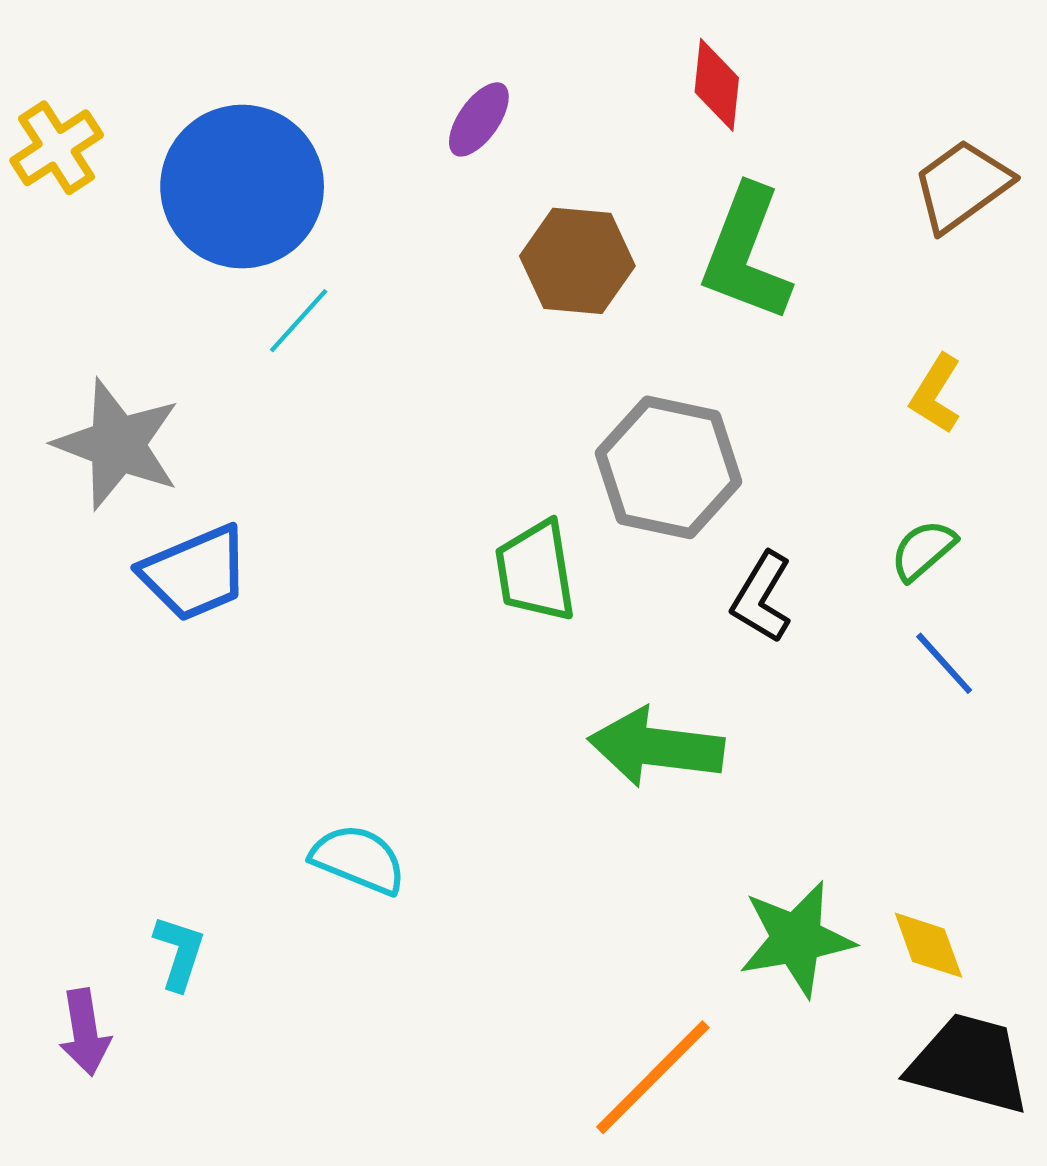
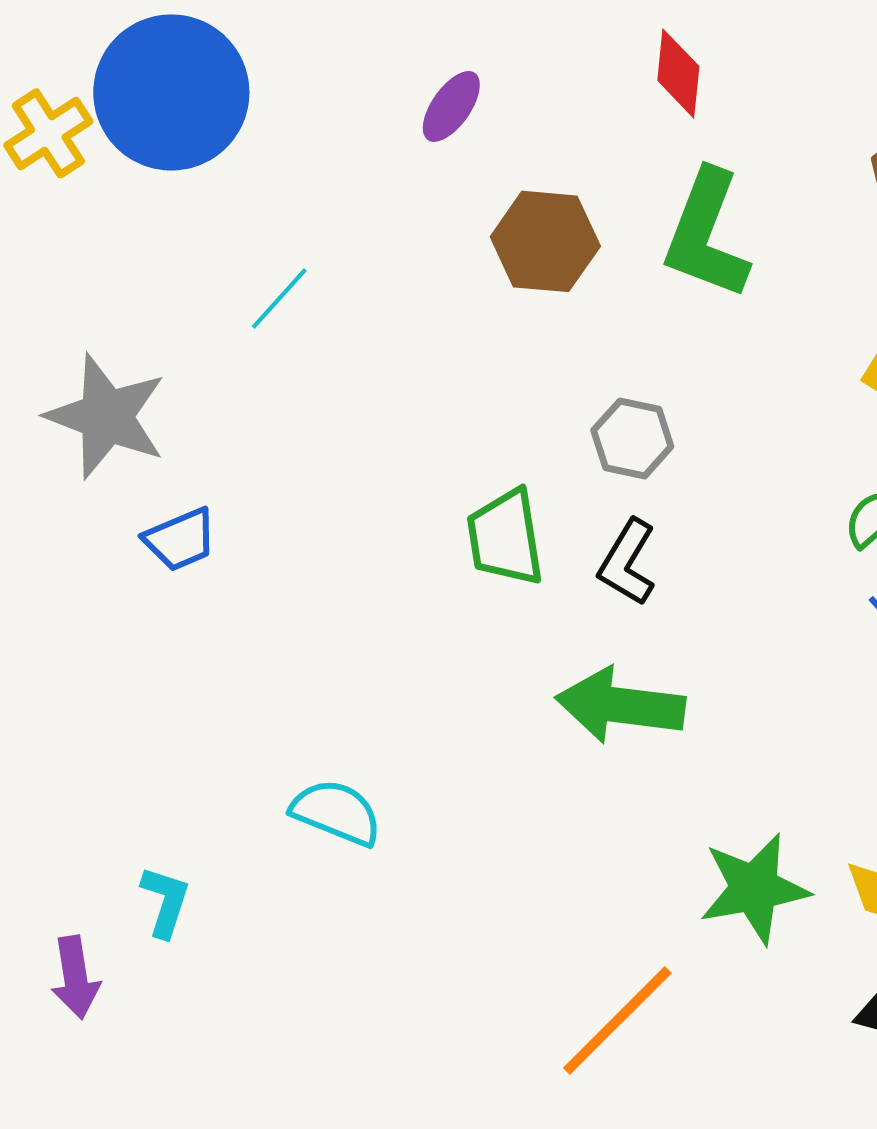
blue circle: (242, 187) -> (171, 92), moved
gray hexagon: (669, 467) -> (632, 438), size x0.6
blue trapezoid: (195, 573) -> (180, 539), size x0.7
black L-shape: (762, 597) -> (627, 562), moved

